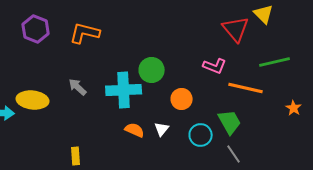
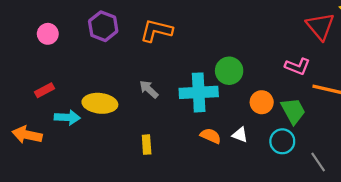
green trapezoid: (230, 122) -> (293, 111), moved
white triangle: (162, 129) -> (240, 135), turned -49
yellow rectangle: (76, 156) -> (147, 145), moved

